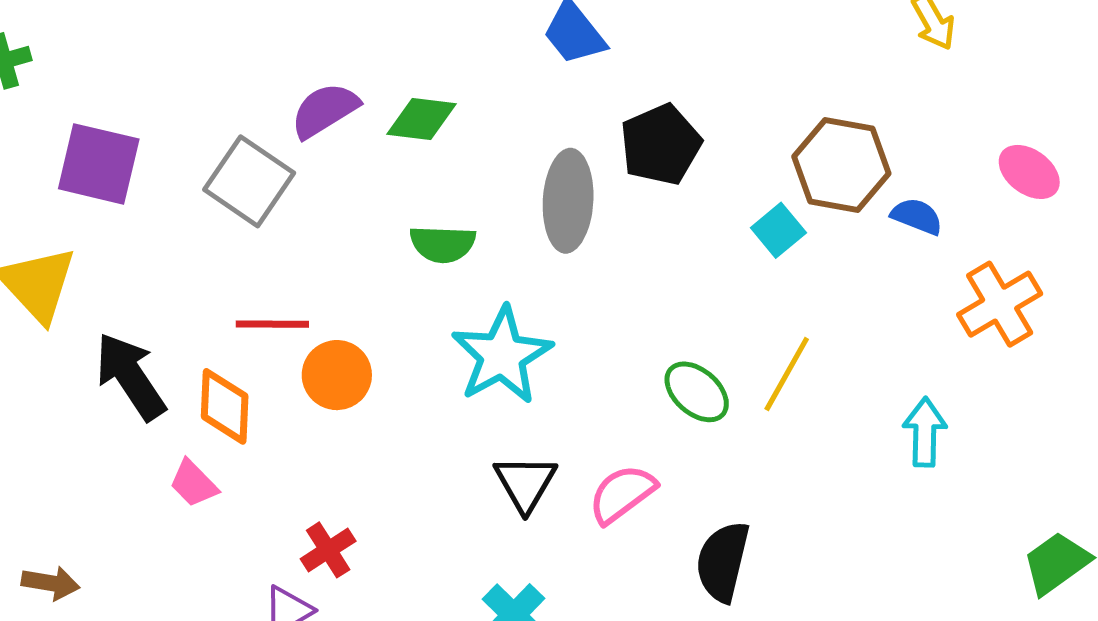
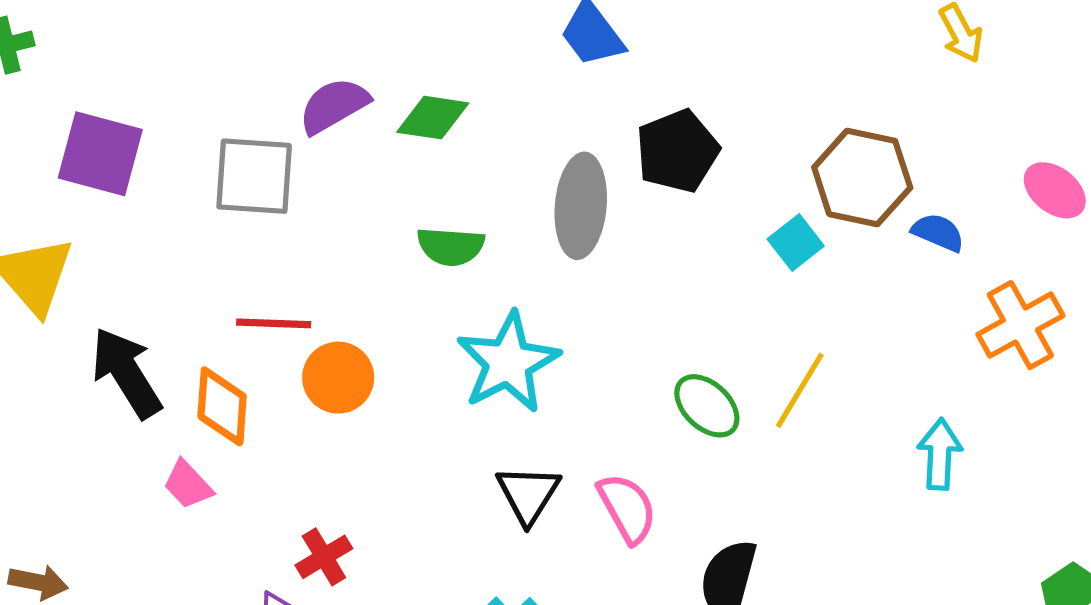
gray square: (249, 181) -> (254, 176), turned -32
pink semicircle: (622, 494) -> (627, 508), turned 96

